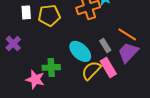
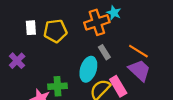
gray rectangle: (105, 45) -> (104, 52), moved
cyan ellipse: (80, 51) -> (88, 69), turned 65
purple trapezoid: (128, 52) -> (139, 70), turned 90

